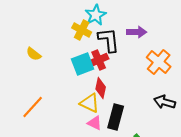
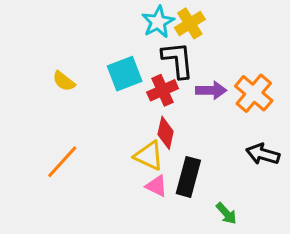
yellow cross: (82, 30) -> (190, 23), moved, turned 30
purple arrow: (137, 32) -> (211, 90), moved
cyan square: (83, 64) -> (125, 74), moved

